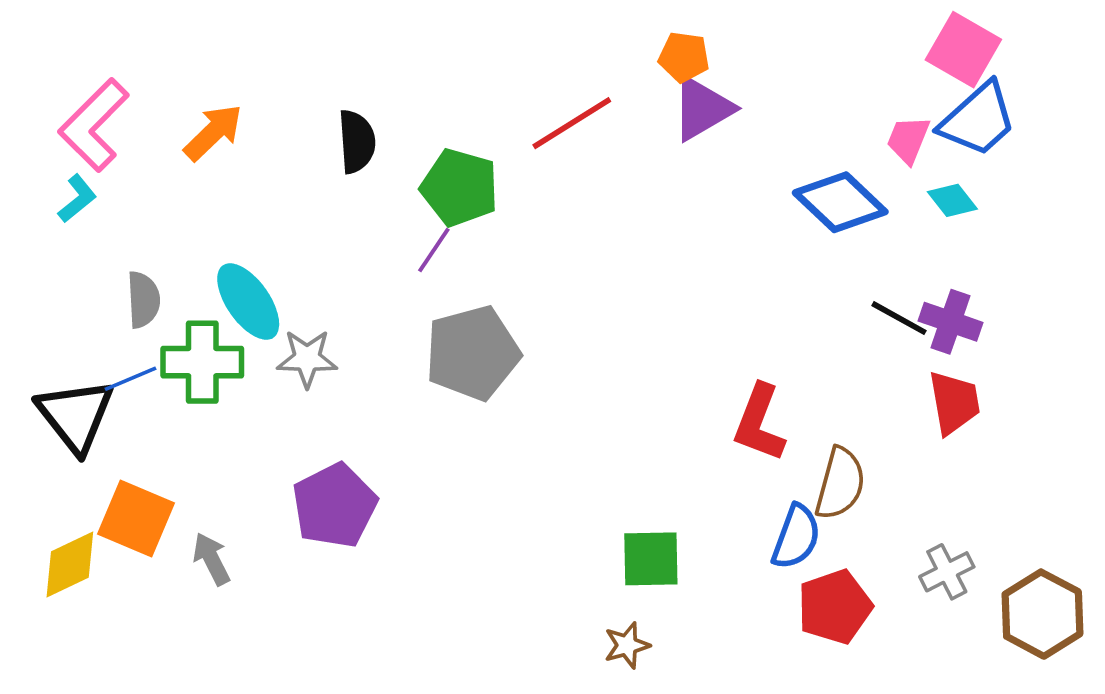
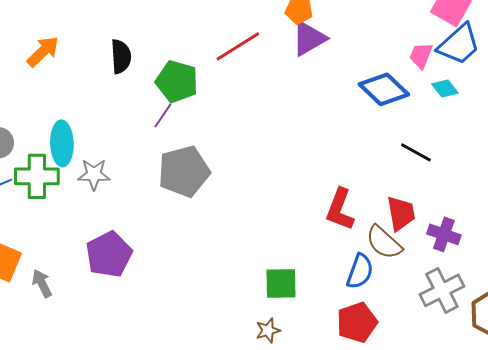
cyan ellipse: (248, 302) -> (62, 143), turned 33
purple cross: (950, 322) -> (444, 234), moved
red trapezoid: (954, 403) -> (401, 213), moved
brown semicircle: (840, 484) -> (384, 242), turned 117
gray cross: (947, 572) -> (442, 290), size x1.5
red pentagon: (835, 607) -> (357, 322), moved

